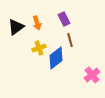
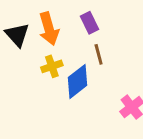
orange arrow: (37, 23) -> (49, 29), size x1.5
black triangle: (16, 27) -> (17, 35), turned -36

